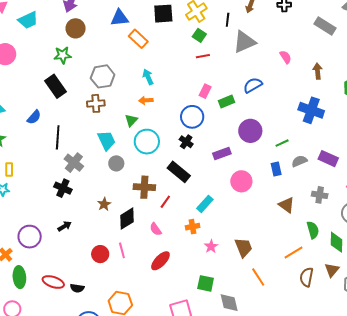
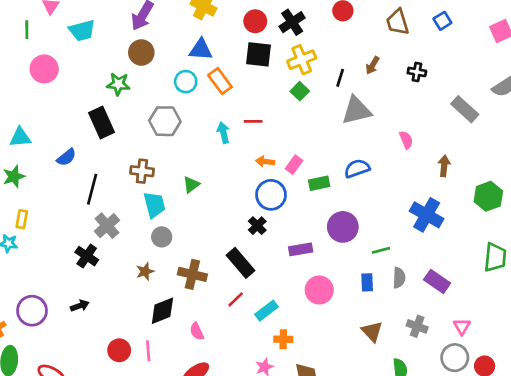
red line: (203, 56) -> (253, 121), moved
orange arrow: (146, 100) -> (265, 162), moved
brown cross: (96, 103) -> (142, 171), moved
cyan circle: (147, 142) -> (186, 82), moved, size x0.7
gray semicircle: (299, 161) -> (399, 278), turned 105
red line: (165, 202) -> (236, 299), moved
brown star: (104, 204) -> (145, 271), moved
orange cross: (193, 227) -> (283, 339), moved

